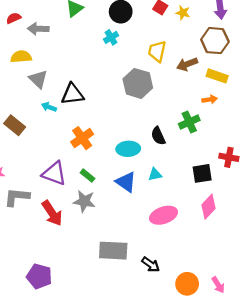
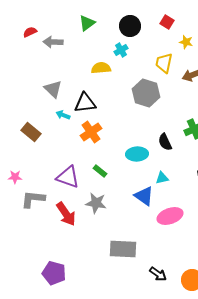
yellow star: (183, 13) -> (186, 42), moved
yellow semicircle: (21, 57) -> (101, 68), moved
orange cross: (82, 138) -> (91, 132), moved
green rectangle: (87, 176) -> (100, 171), moved
blue triangle: (126, 182) -> (144, 196), moved
black arrow: (151, 264) -> (158, 274), moved

